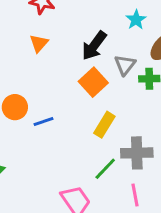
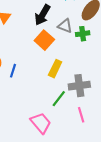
gray triangle: (125, 65) -> (65, 26), turned -42
blue line: (43, 122) -> (13, 71), turned -48

